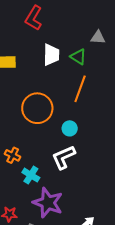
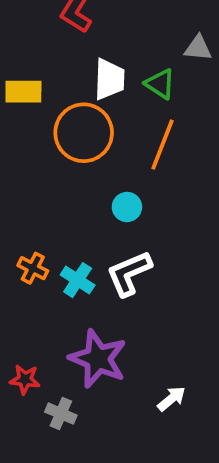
orange circle: (37, 108) -> (84, 133), moved
cyan circle: (70, 128) -> (127, 207), moved
cyan cross: (31, 175) -> (78, 280), moved

